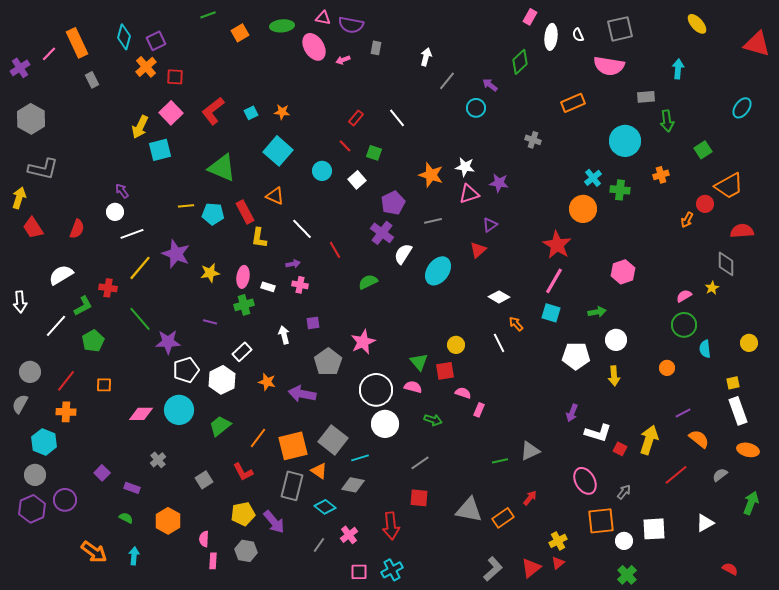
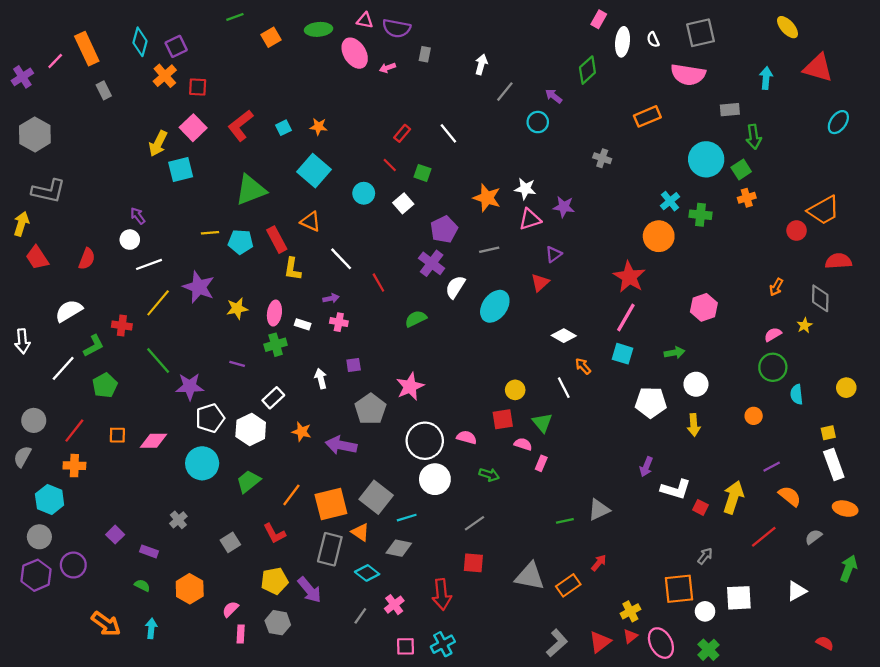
red triangle: (757, 44) -> (818, 68), moved
green square: (703, 150) -> (741, 170), moved
green triangle: (222, 168) -> (251, 190), turned -44
orange arrow: (687, 220) -> (776, 287), moved
green triangle: (419, 362) -> (542, 423), moved
pink diamond: (141, 414) -> (154, 441), moved
pink ellipse: (585, 481) -> (661, 643), moved
pink semicircle: (204, 539) -> (230, 609), turned 42

